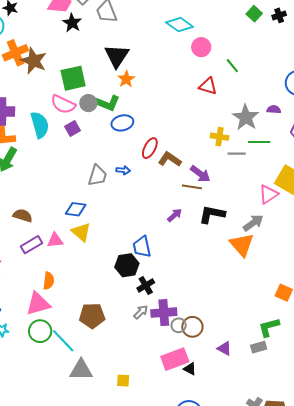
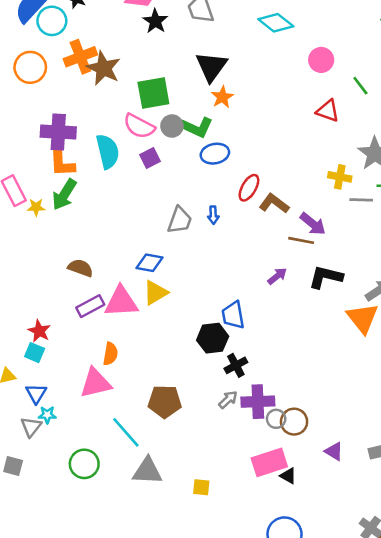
cyan diamond: (180, 25) -> (276, 23), moved
blue arrow: (123, 170) -> (213, 215), turned 80
yellow triangle: (81, 232) -> (155, 293), turned 45
pink triangle: (55, 240) -> (121, 302), size x1.6
green circle: (40, 331) -> (84, 464), moved

